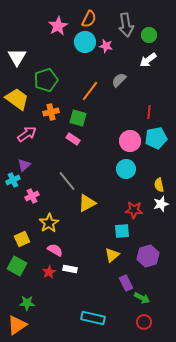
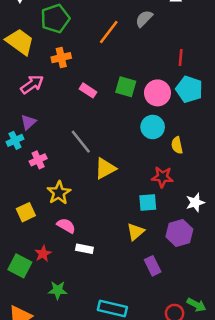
green square: (78, 118) -> (126, 87), moved
cyan pentagon: (156, 138) -> (189, 89), turned 30
yellow semicircle: (159, 185) -> (177, 145), moved
white star: (161, 204) -> (195, 203), moved
green square: (17, 266) -> (20, 266), moved
red star: (49, 272) -> (43, 254), moved
green arrow: (142, 298) -> (196, 305), moved
green star: (27, 303) -> (58, 290), moved

